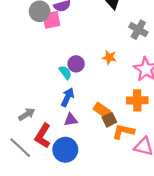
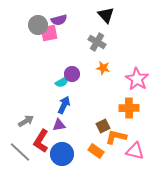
gray cross: (138, 30) -> (97, 42), moved
cyan semicircle: (65, 72) -> (62, 82), turned 96
orange rectangle: (102, 110) -> (96, 151), moved
purple triangle: (71, 120) -> (59, 125), moved

